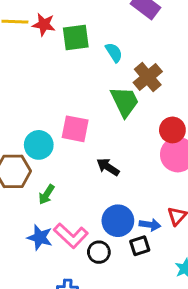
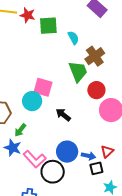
red circle: (172, 130) -> (96, 90), moved
cyan circle: (39, 145) -> (32, 101), moved
blue star: (40, 237) -> (13, 148), moved
black square: (140, 246) -> (96, 168), moved
black circle: (99, 252) -> (53, 172), size x1.5

